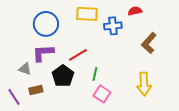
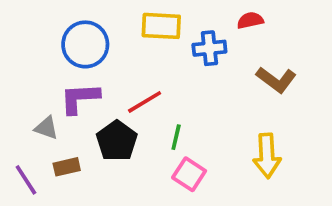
brown L-shape: (149, 43) -> (276, 80), turned -95

